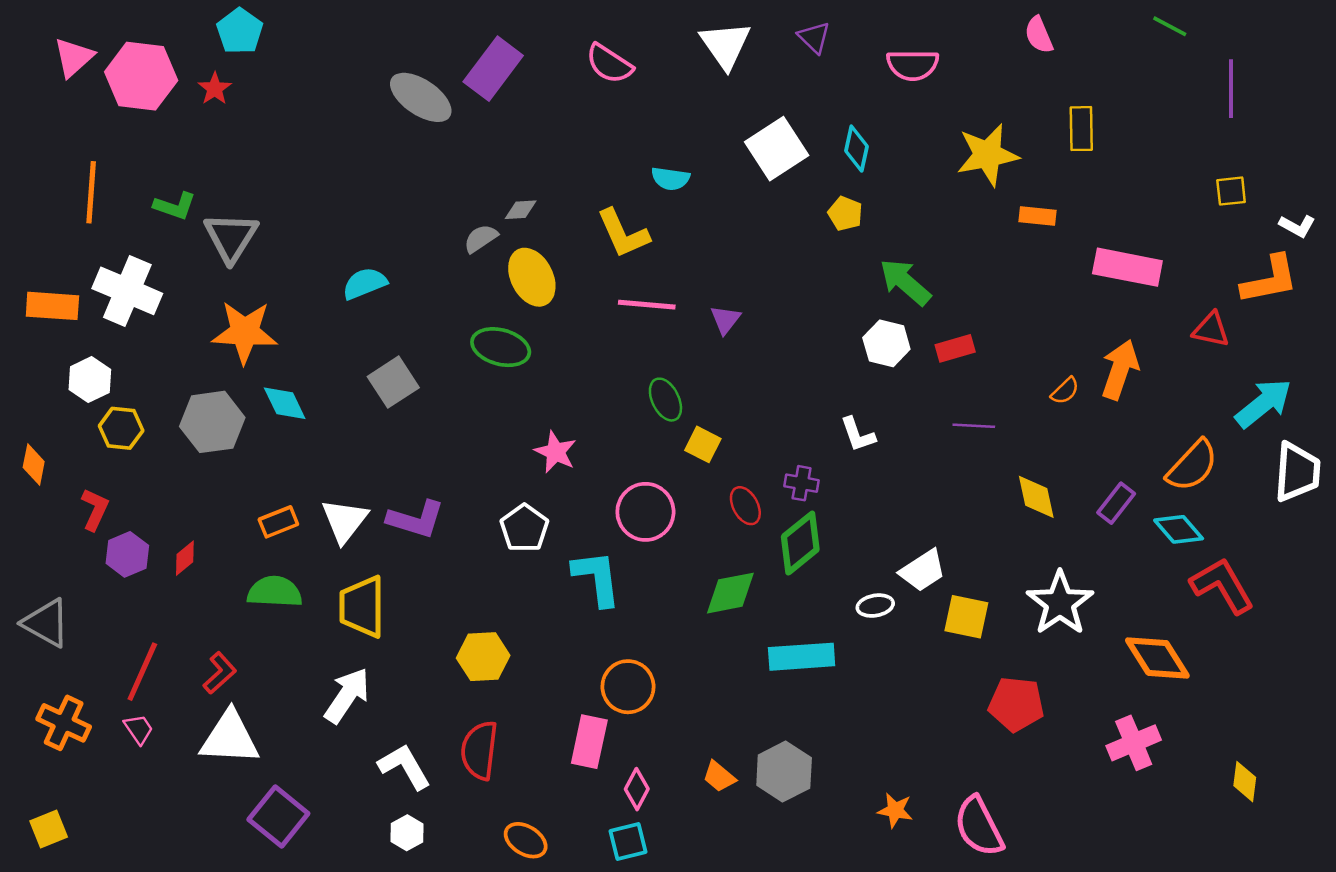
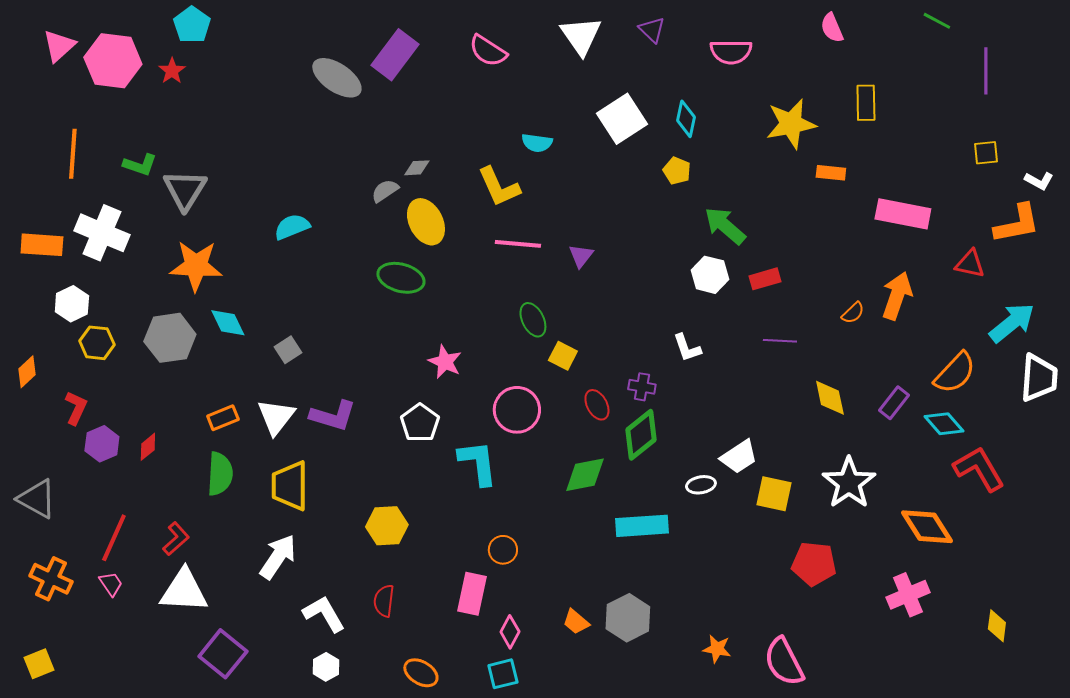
gray square: (393, 382) -> (288, 350), moved, size x0.7
orange diamond: (34, 464) -> (27, 372), turned 36
green semicircle: (275, 592) -> (220, 474), turned 90
orange circle: (628, 687) -> (503, 550), size x0.7
red semicircle: (479, 750) -> (384, 601), size x0.7

